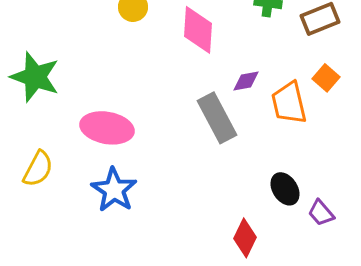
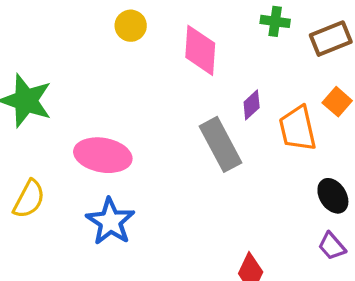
purple diamond: (246, 81) -> (252, 105), turned -32
black ellipse: (285, 189) -> (333, 196), moved

